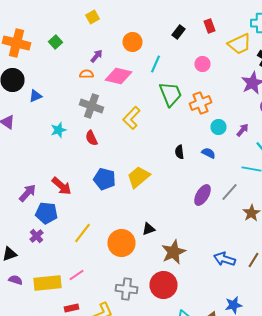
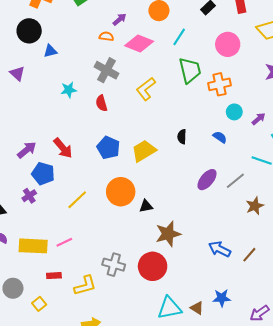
pink circle: (202, 64) -> (228, 44), size x1.5
black semicircle: (180, 152) -> (182, 137), moved
orange circle: (122, 243) -> (121, 192), moved

